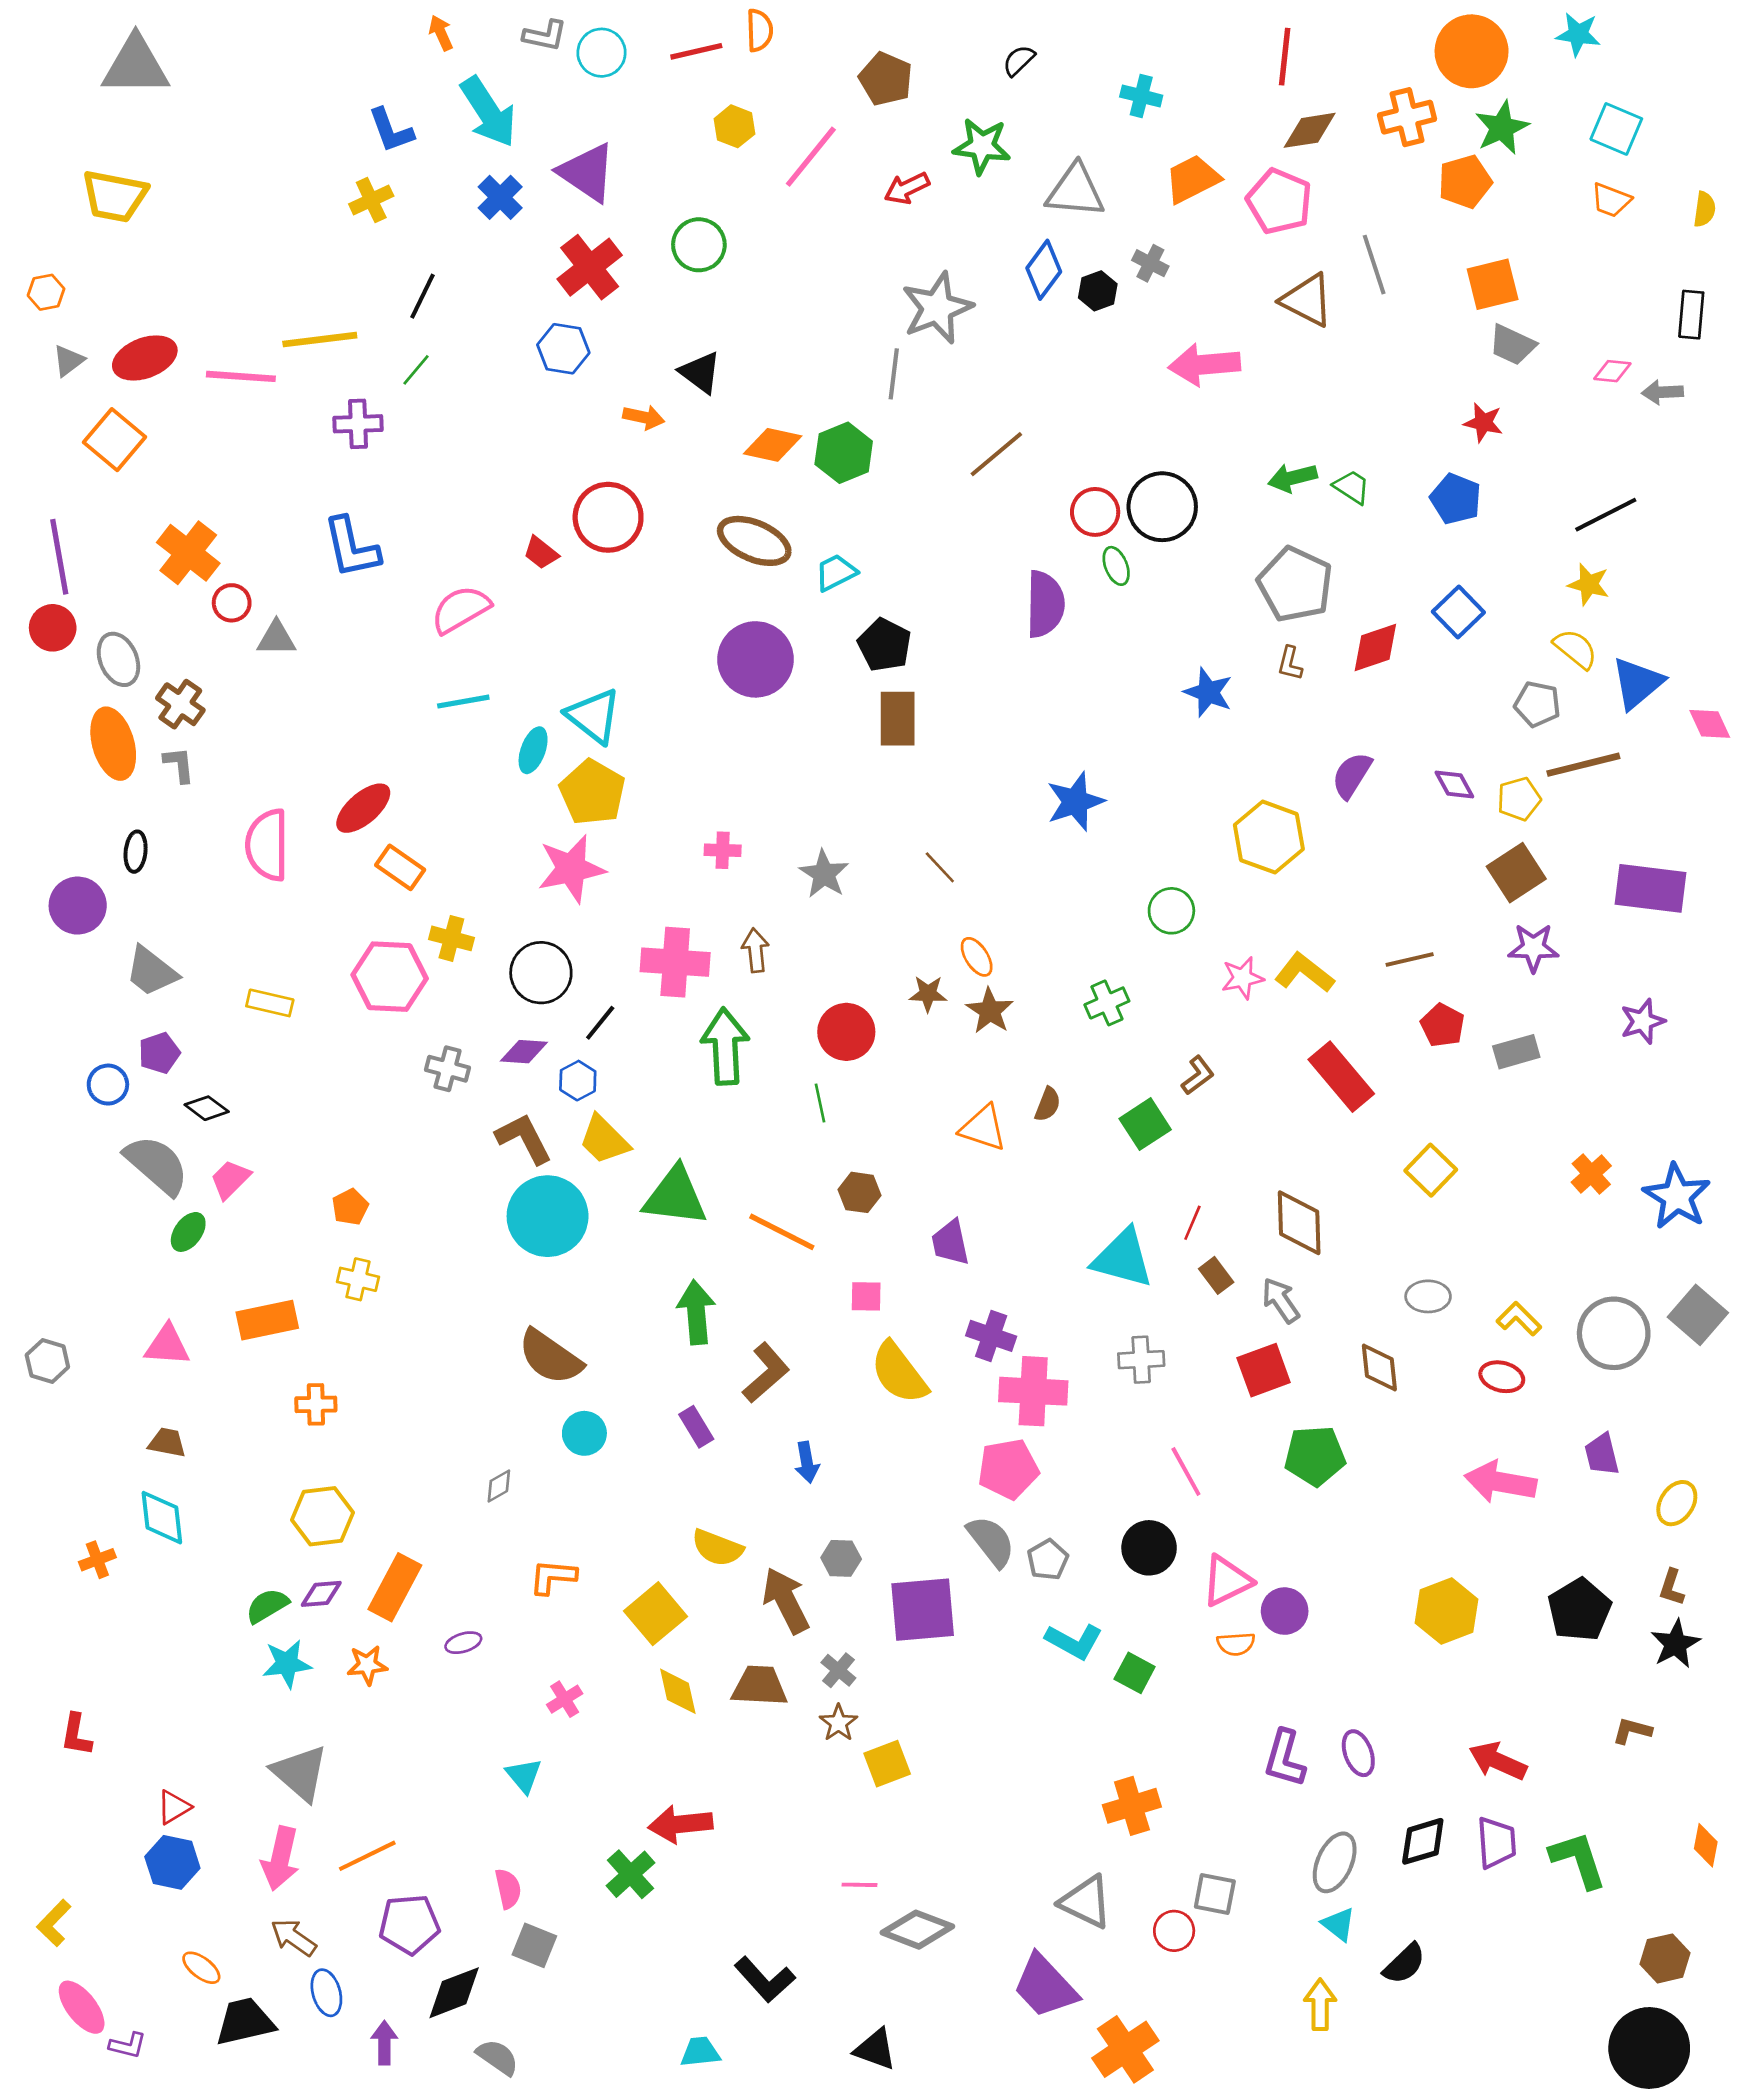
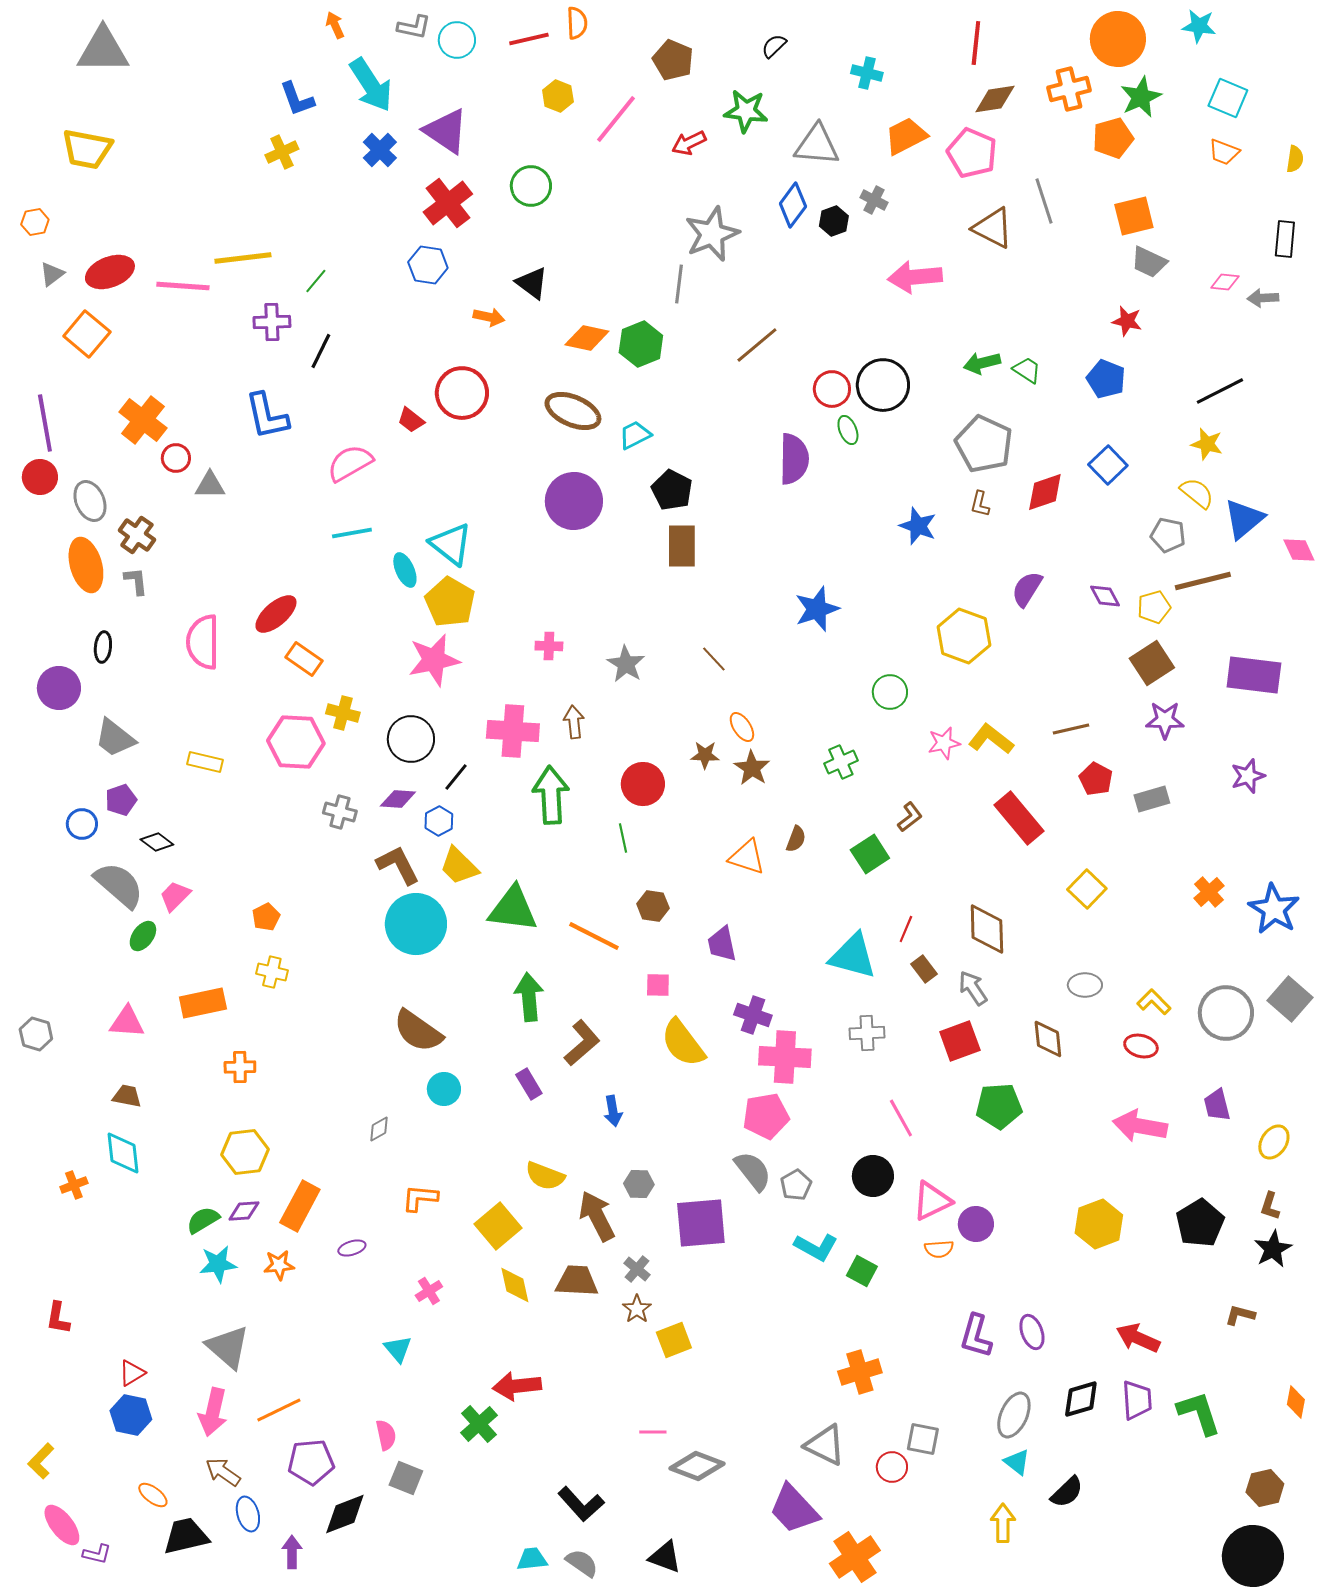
black line: (423, 296) -> (321, 351), moved
cyan ellipse: (533, 750) -> (405, 570), turned -44
gray semicircle: (498, 2057) -> (582, 1563), moved

